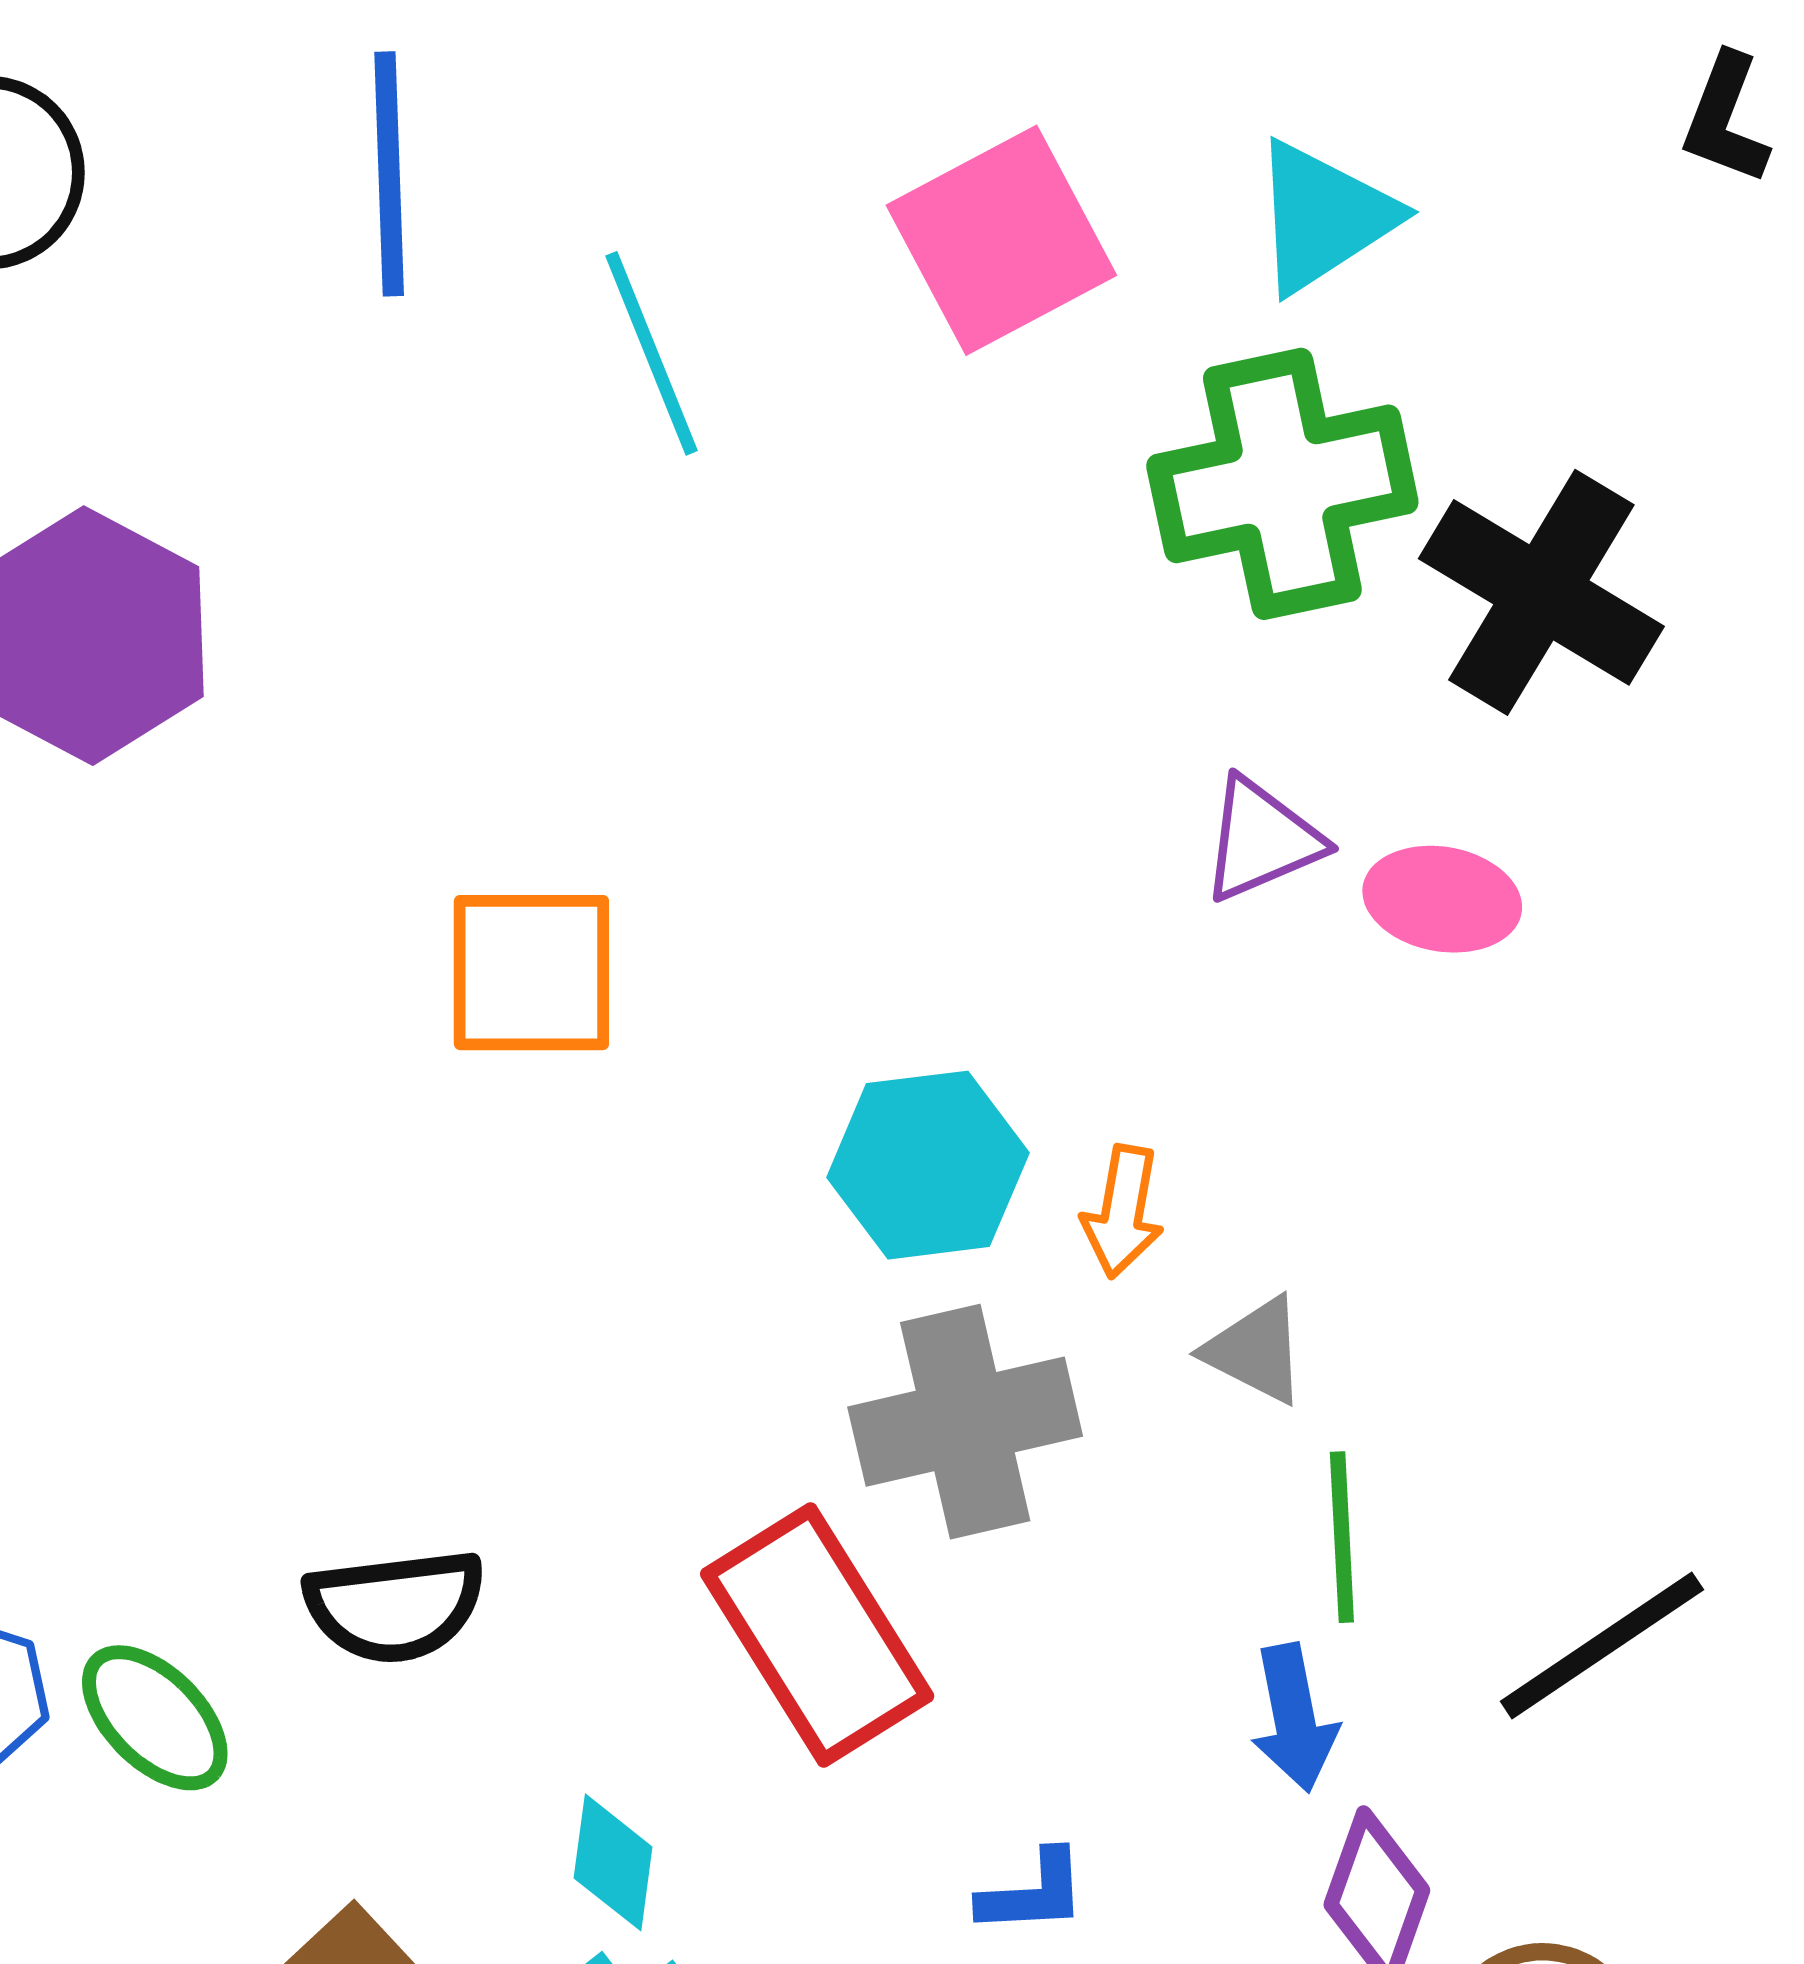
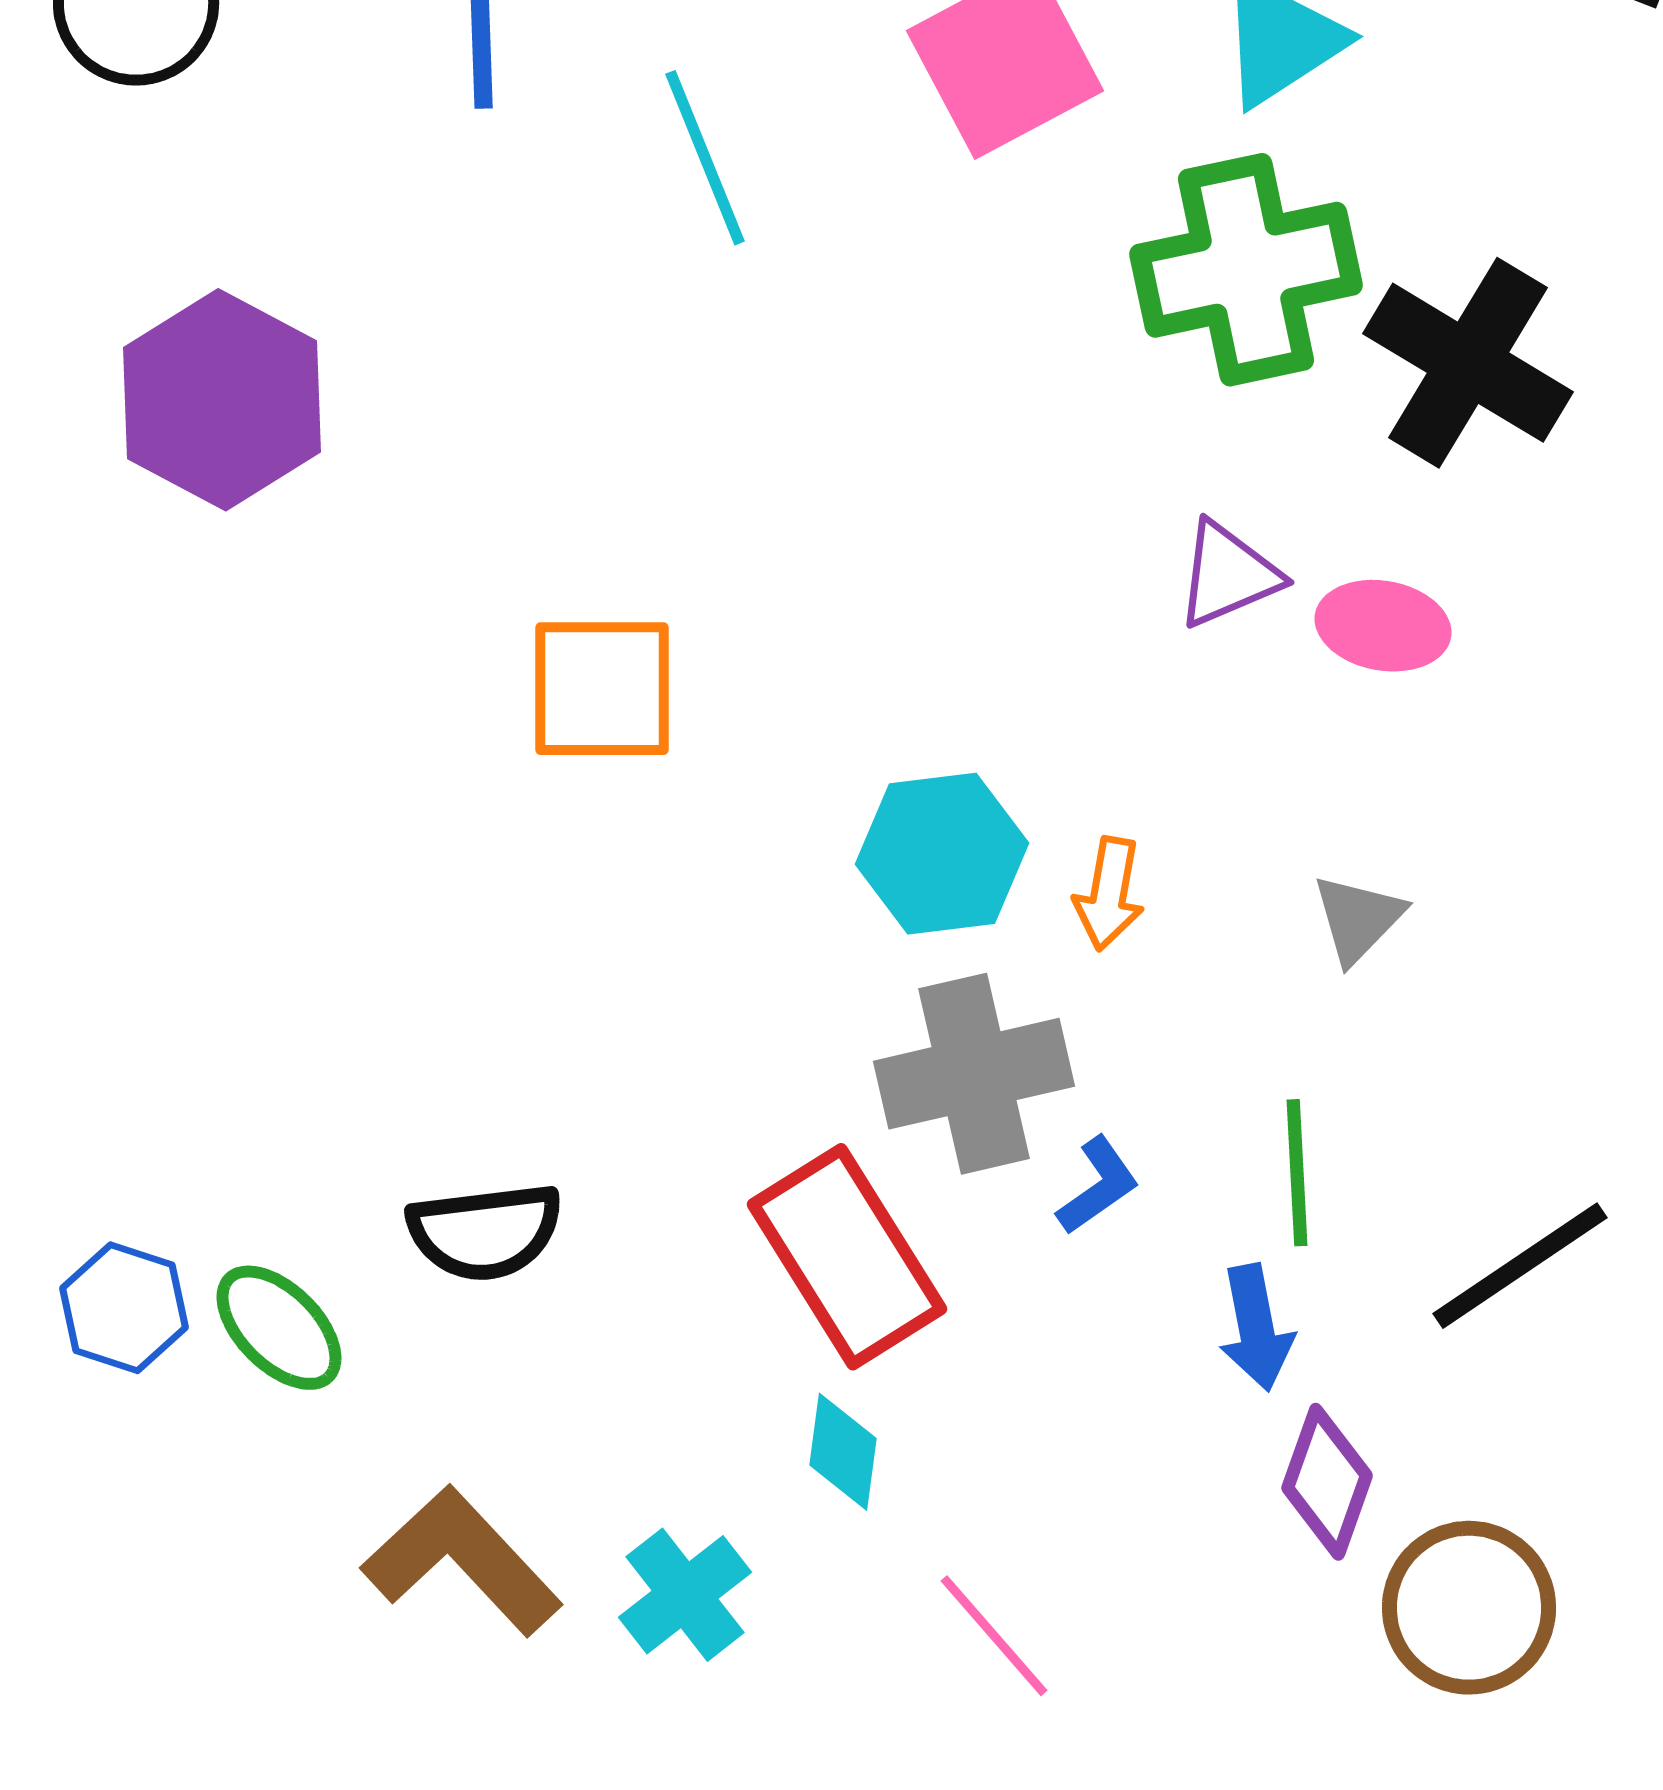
gray triangle: (1256, 1350) -> (1358, 919), moved, turned 47
cyan diamond: (613, 1862) -> (843, 1452), moved
blue L-shape: (1033, 1893) -> (1098, 1186), moved, turned -32

